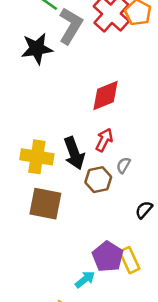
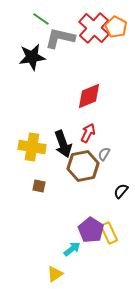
gray L-shape: (71, 26) -> (60, 38), turned -108
brown hexagon: (98, 180) -> (83, 166), size x1.4
brown square: (45, 204) -> (39, 186), size x0.5

